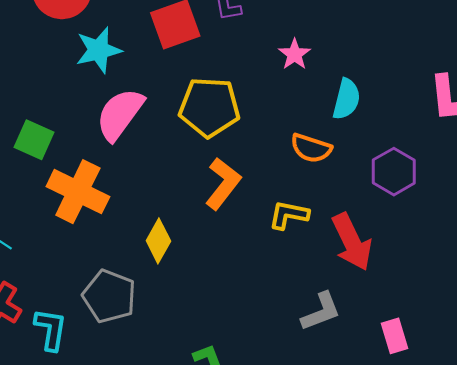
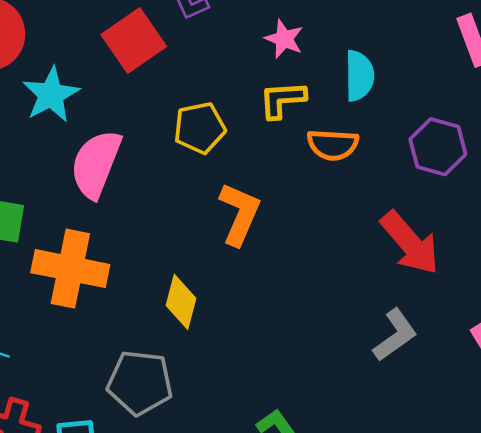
yellow pentagon: (209, 107) -> (200, 128), size x0.7
yellow L-shape: (289, 215) -> (282, 100), moved

